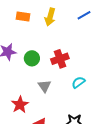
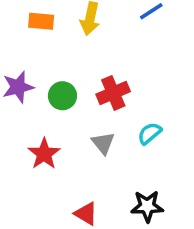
gray triangle: (45, 86) -> (103, 143), moved
red star: (20, 105) -> (44, 154), moved

